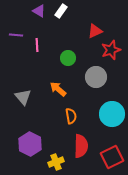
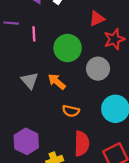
green circle: (68, 58) -> (68, 48), size x1.6
gray triangle: (23, 97) -> (30, 81), moved
orange semicircle: (71, 116) -> (71, 111), turned 112

